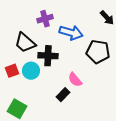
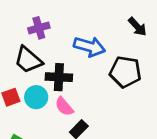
purple cross: (45, 19) -> (39, 28), moved
pink semicircle: (75, 80) -> (64, 106), moved

